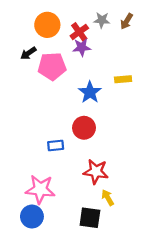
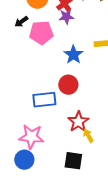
blue rectangle: (56, 146) -> (44, 100), size x1.6
red star: (96, 172) -> (78, 122), turned 30
yellow arrow: (108, 198) -> (88, 136), moved

